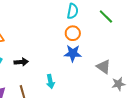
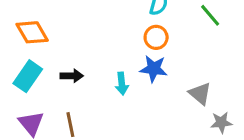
cyan arrow: (50, 81) -> (122, 84), moved

